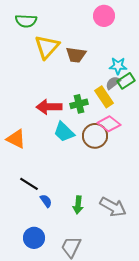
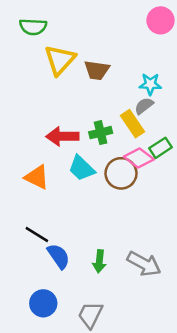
pink circle: (104, 16) -> (161, 20), moved
green rectangle: (126, 81) -> (161, 148), moved
orange triangle: (16, 139) -> (37, 177), moved
blue semicircle: (46, 201) -> (59, 256), size x1.5

